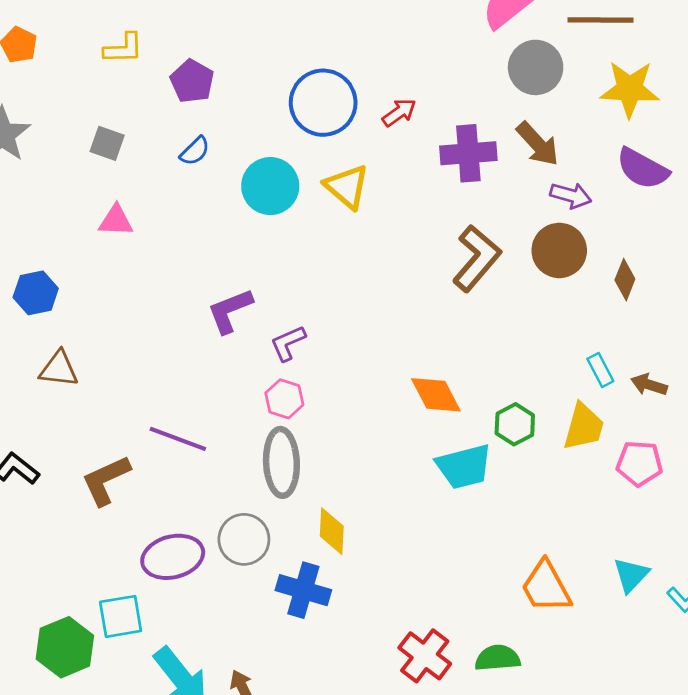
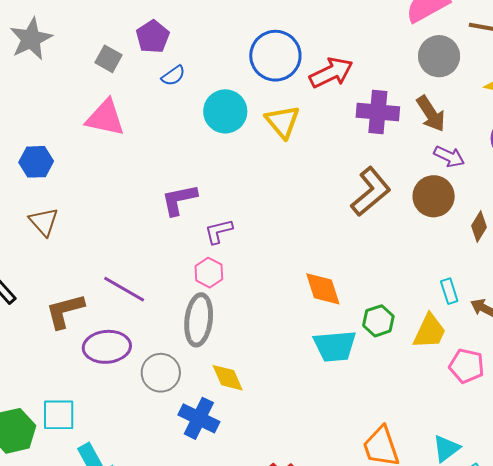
purple pentagon: (192, 81) -> (153, 37), moved
red arrow: (399, 113) -> (331, 73), size x1.6
pink triangle: (116, 221) -> (105, 118), size x1.5
brown triangle: (59, 369) -> (44, 222), turned 32
yellow diamond: (332, 531) -> (228, 378), turned -36
purple ellipse: (173, 557) -> (107, 347), moved

